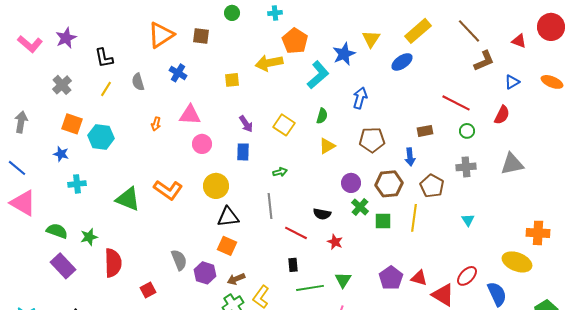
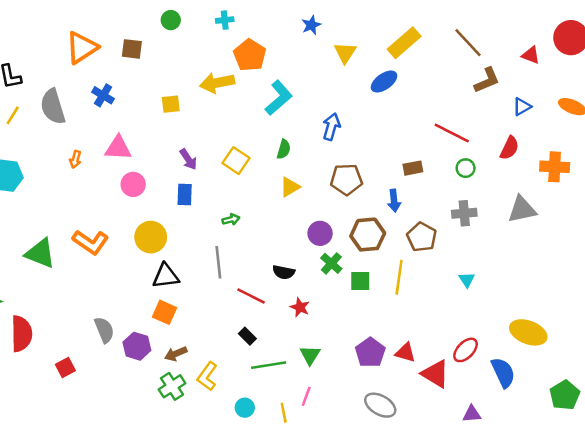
blue star: (344, 54) -> (311, 25), moved, size x0.7
gray semicircle: (138, 82) -> (53, 107), size x1.6
orange cross: (538, 233) -> (555, 167), moved
black rectangle: (293, 265) -> (247, 336), turned -40

